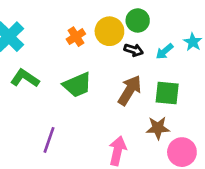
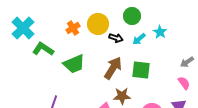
green circle: (138, 20) -> (132, 16), moved
green L-shape: (25, 78) -> (43, 49), moved
brown star: (158, 128) -> (122, 96), moved

